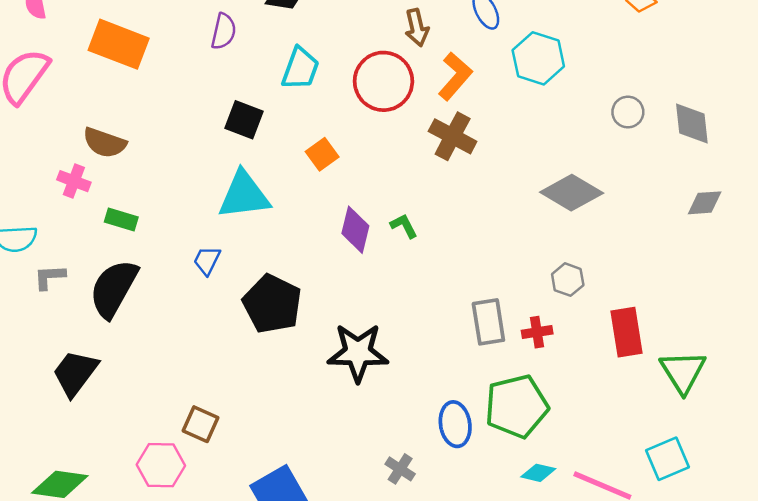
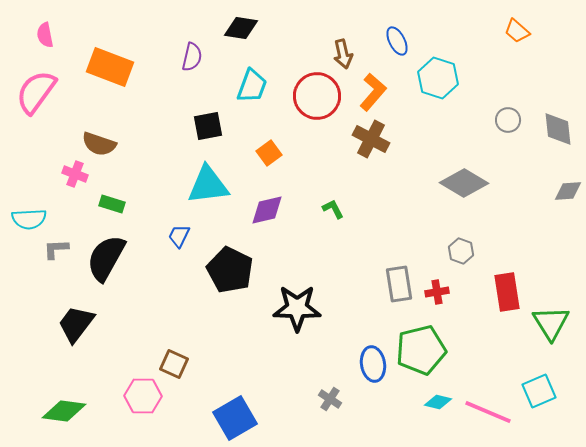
black square: (244, 120) -> (208, 126), turned -32
purple diamond: (355, 230) -> (267, 210), moved, turned 63

